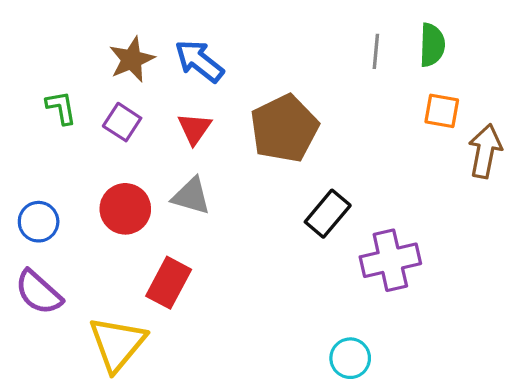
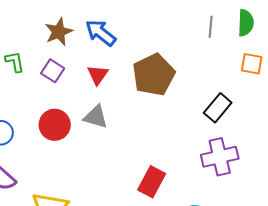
black rectangle: (328, 214) -> (218, 108), moved
red rectangle: (169, 283) -> (152, 182), moved

